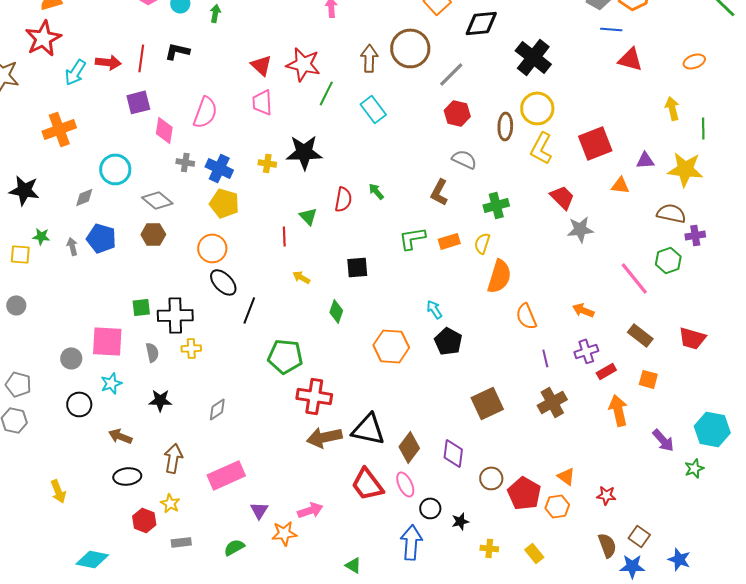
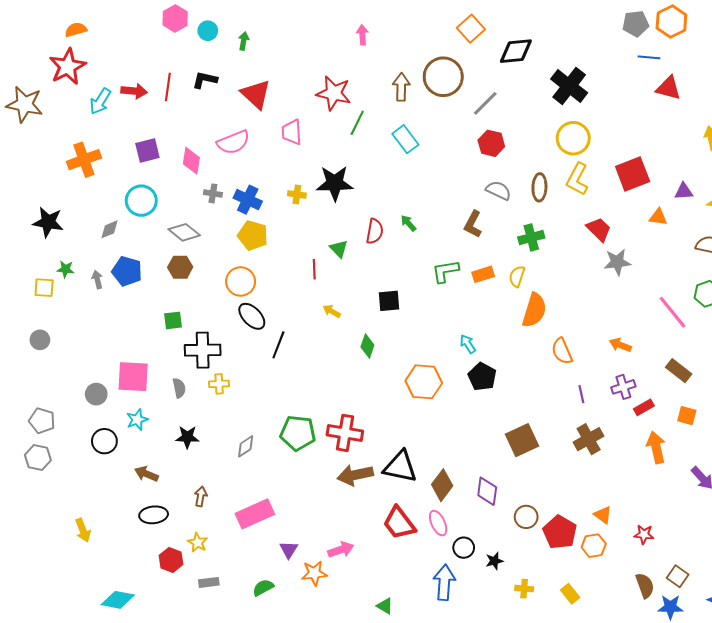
red triangle: (261, 65) -> (256, 94), moved, size x1.4
purple square: (138, 102) -> (147, 150), moved
pink semicircle: (205, 112) -> (233, 142), turned 48
brown ellipse: (505, 126) -> (539, 187), moved
green square: (141, 307) -> (173, 320), moved
green pentagon: (285, 356) -> (298, 433), moved
brown arrow: (173, 458) -> (201, 496), size x0.7

